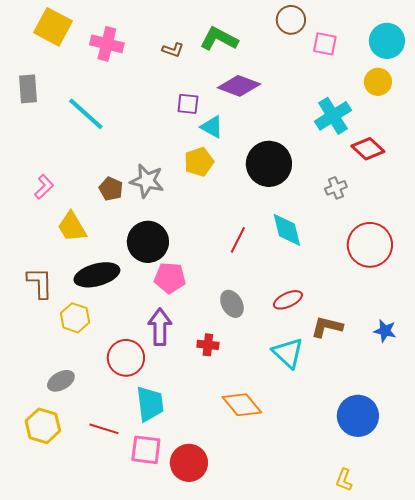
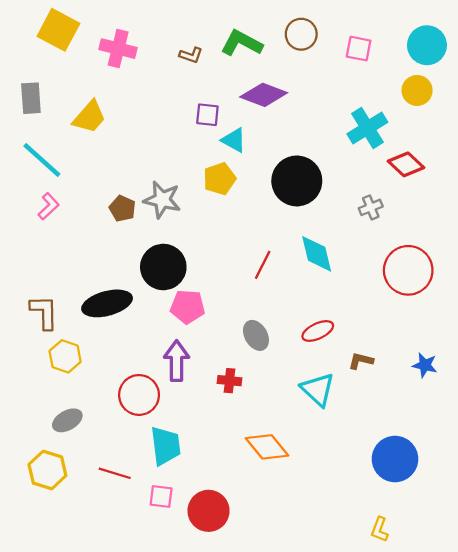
brown circle: (291, 20) -> (301, 34), moved
cyan line: (86, 114) -> (42, 160), moved
yellow trapezoid: (72, 227) -> (89, 117), moved, turned -108
yellow hexagon: (75, 318) -> (65, 356), moved
brown L-shape: (327, 327) -> (361, 361), size x0.7
pink square: (146, 450) -> (161, 496), size x0.7

